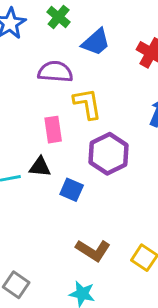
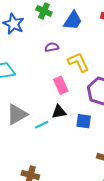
purple semicircle: (55, 72) -> (52, 47), size x0.6

